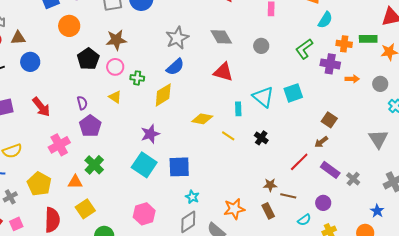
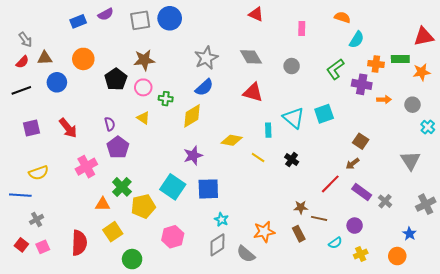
orange circle: (69, 26) -> (83, 59), moved
purple star: (150, 134) -> (193, 155), moved
yellow pentagon: (39, 184) -> (143, 206), moved, turned 30

